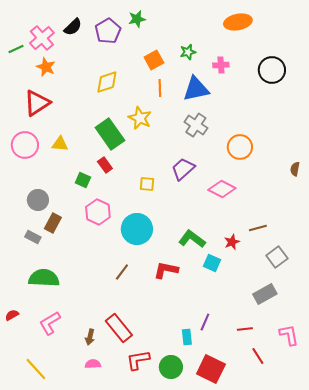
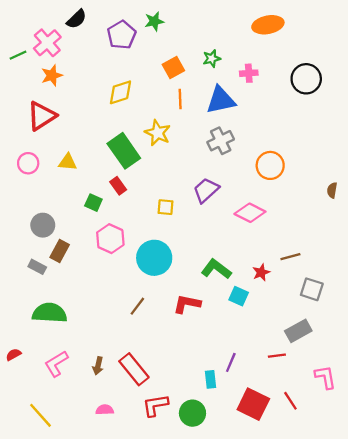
black semicircle: (73, 27) -> (77, 19), moved
orange star: (46, 67) -> (52, 75), turned 30
gray cross: (196, 125) -> (221, 141), turned 30
pink circle: (25, 145) -> (28, 163), size x0.7
gray square: (277, 257) -> (312, 289), turned -35
red line: (245, 329) -> (277, 356), moved
brown arrow: (90, 337) -> (98, 366), moved
red square: (211, 369) -> (253, 404), moved

